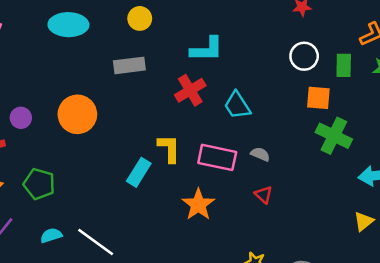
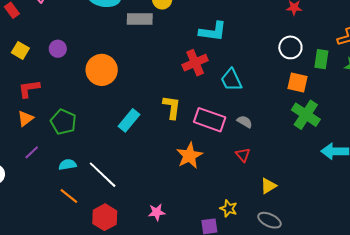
gray rectangle: (129, 65) -> (140, 19), moved
purple circle: (21, 118) -> (58, 49), moved
cyan rectangle: (139, 172) -> (129, 120), moved
yellow triangle: (364, 221) -> (268, 186), moved

